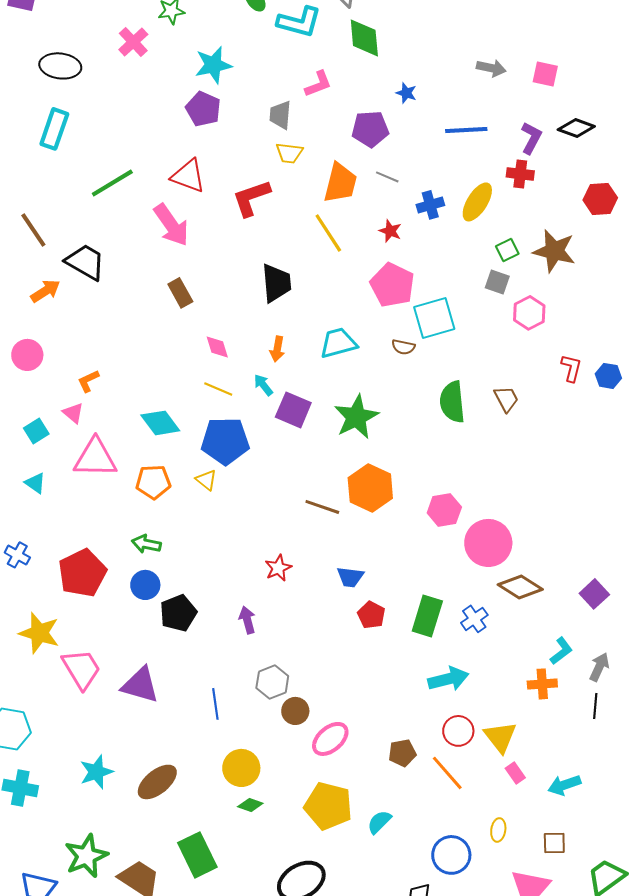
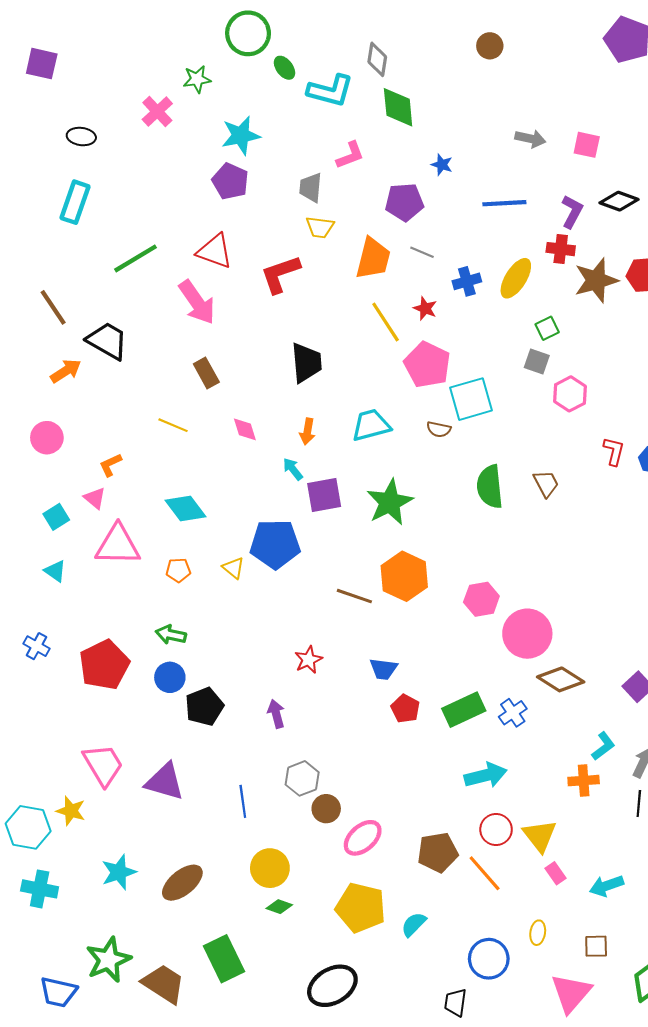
black ellipse: (60, 66) -> (81, 137), size x0.7
yellow line: (328, 233) -> (386, 322), moved
brown star: (554, 251) -> (596, 280), moved, turned -30
yellow line: (218, 389) -> (173, 425), moved
purple square: (293, 410) -> (324, 495), turned -33
blue pentagon: (225, 441) -> (275, 544), moved
orange pentagon: (153, 482) -> (178, 570), size x0.7
green rectangle: (427, 616) -> (464, 710), turned 48
yellow star: (39, 633) -> (71, 811), moved, size x0.7
brown pentagon: (402, 753) -> (438, 852), size x1.4

